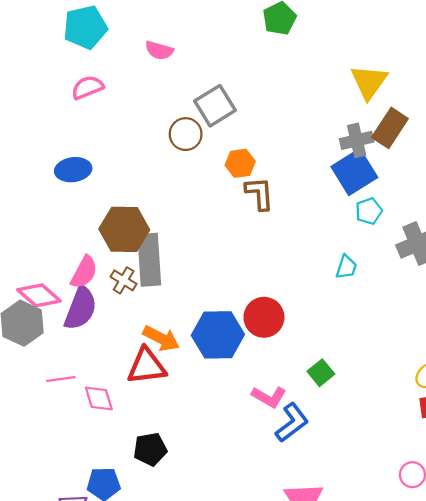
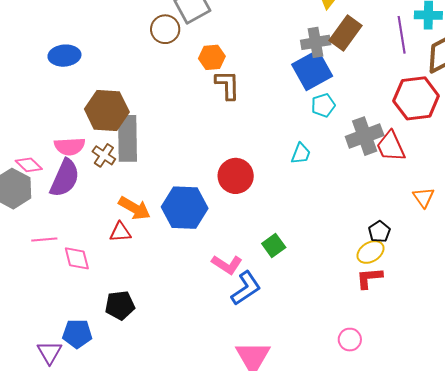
pink semicircle: (84, 272) -> (70, 146), turned 56
pink diamond: (39, 295) -> (29, 165), size x0.7
red circle: (264, 317) -> (236, 176), moved
red triangle: (146, 366) -> (120, 232), size x0.6

